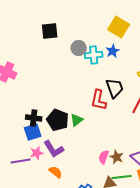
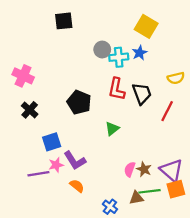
black square: (50, 31) -> (64, 21), moved
red L-shape: (99, 100) -> (117, 89), moved
black cross: (34, 118) -> (30, 110), moved, turned 35
black pentagon: (58, 120) -> (79, 102), moved
green triangle: (77, 120) -> (112, 129), moved

